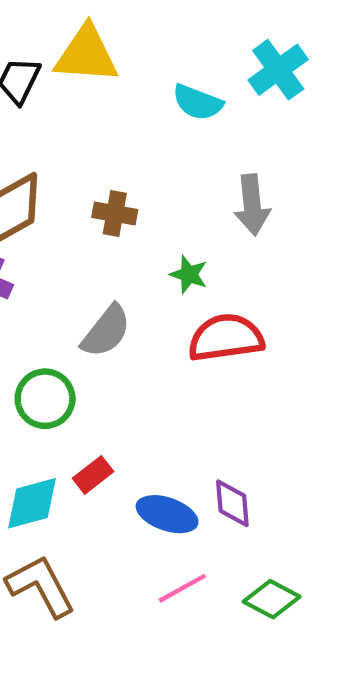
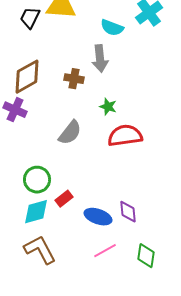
gray arrow: (252, 205) -> (100, 59), moved
green circle: (45, 399) -> (37, 180), moved
green diamond: (272, 599) -> (146, 256), turned 70

